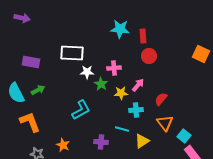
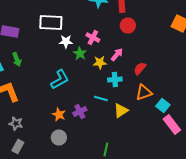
pink cross: (114, 68) -> (93, 38), turned 32
green arrow: (38, 90) -> (17, 60), turned 96
orange triangle: (165, 123) -> (144, 92), turned 48
purple cross: (101, 142) -> (80, 112), turned -32
orange star: (63, 145) -> (59, 114), moved

